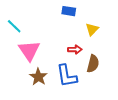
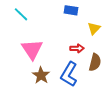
cyan line: (14, 26) -> (21, 14), moved
blue L-shape: (67, 76) -> (69, 74), turned 40

